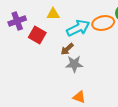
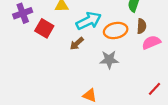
orange ellipse: (103, 23) -> (116, 31), moved
gray star: (74, 64) -> (109, 60), moved

